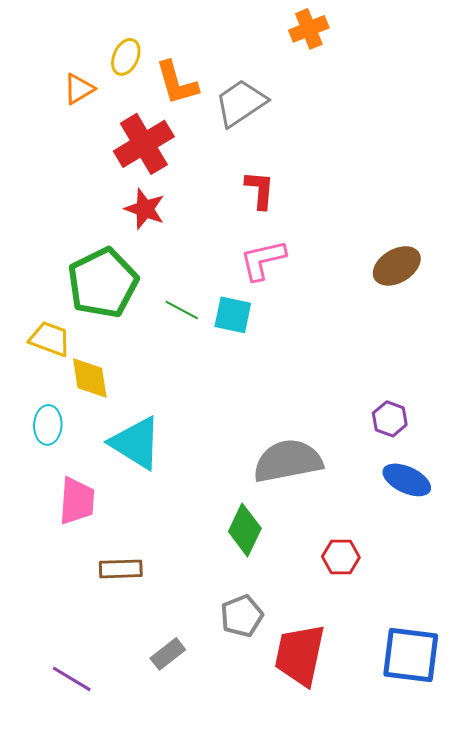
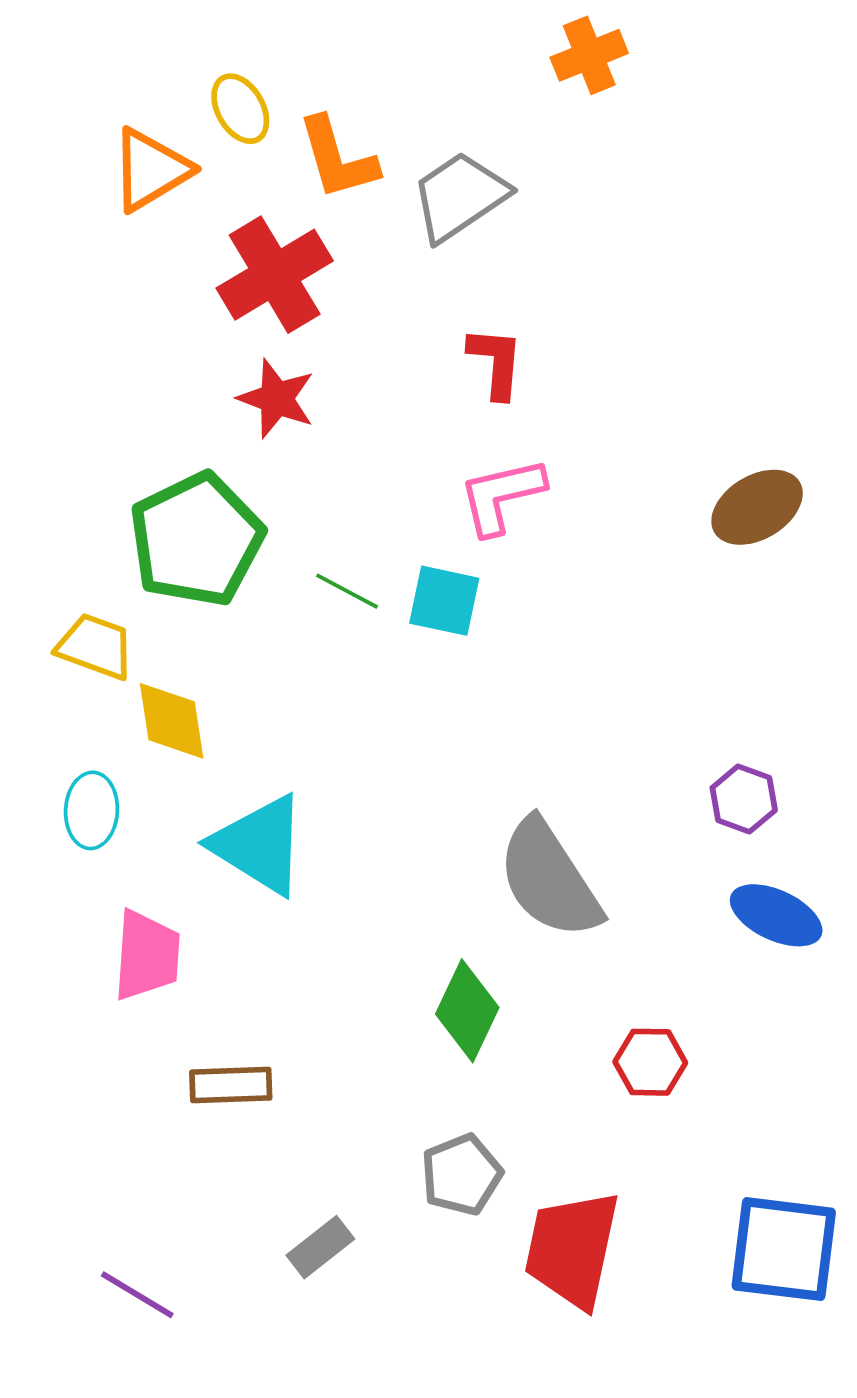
yellow ellipse: (126, 57) -> (240, 109), turned -54
orange triangle: (79, 89) -> (151, 170), size x1.4
gray semicircle: (288, 461) -> (549, 879), turned -112

